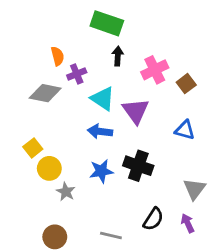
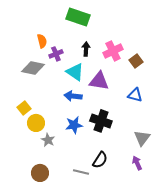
black arrow: (118, 56) -> (86, 49), moved
purple triangle: (136, 111) -> (99, 81), turned -45
black semicircle: (153, 219) -> (100, 160), moved

